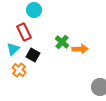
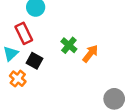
orange arrow: (80, 49) -> (90, 54), turned -49

